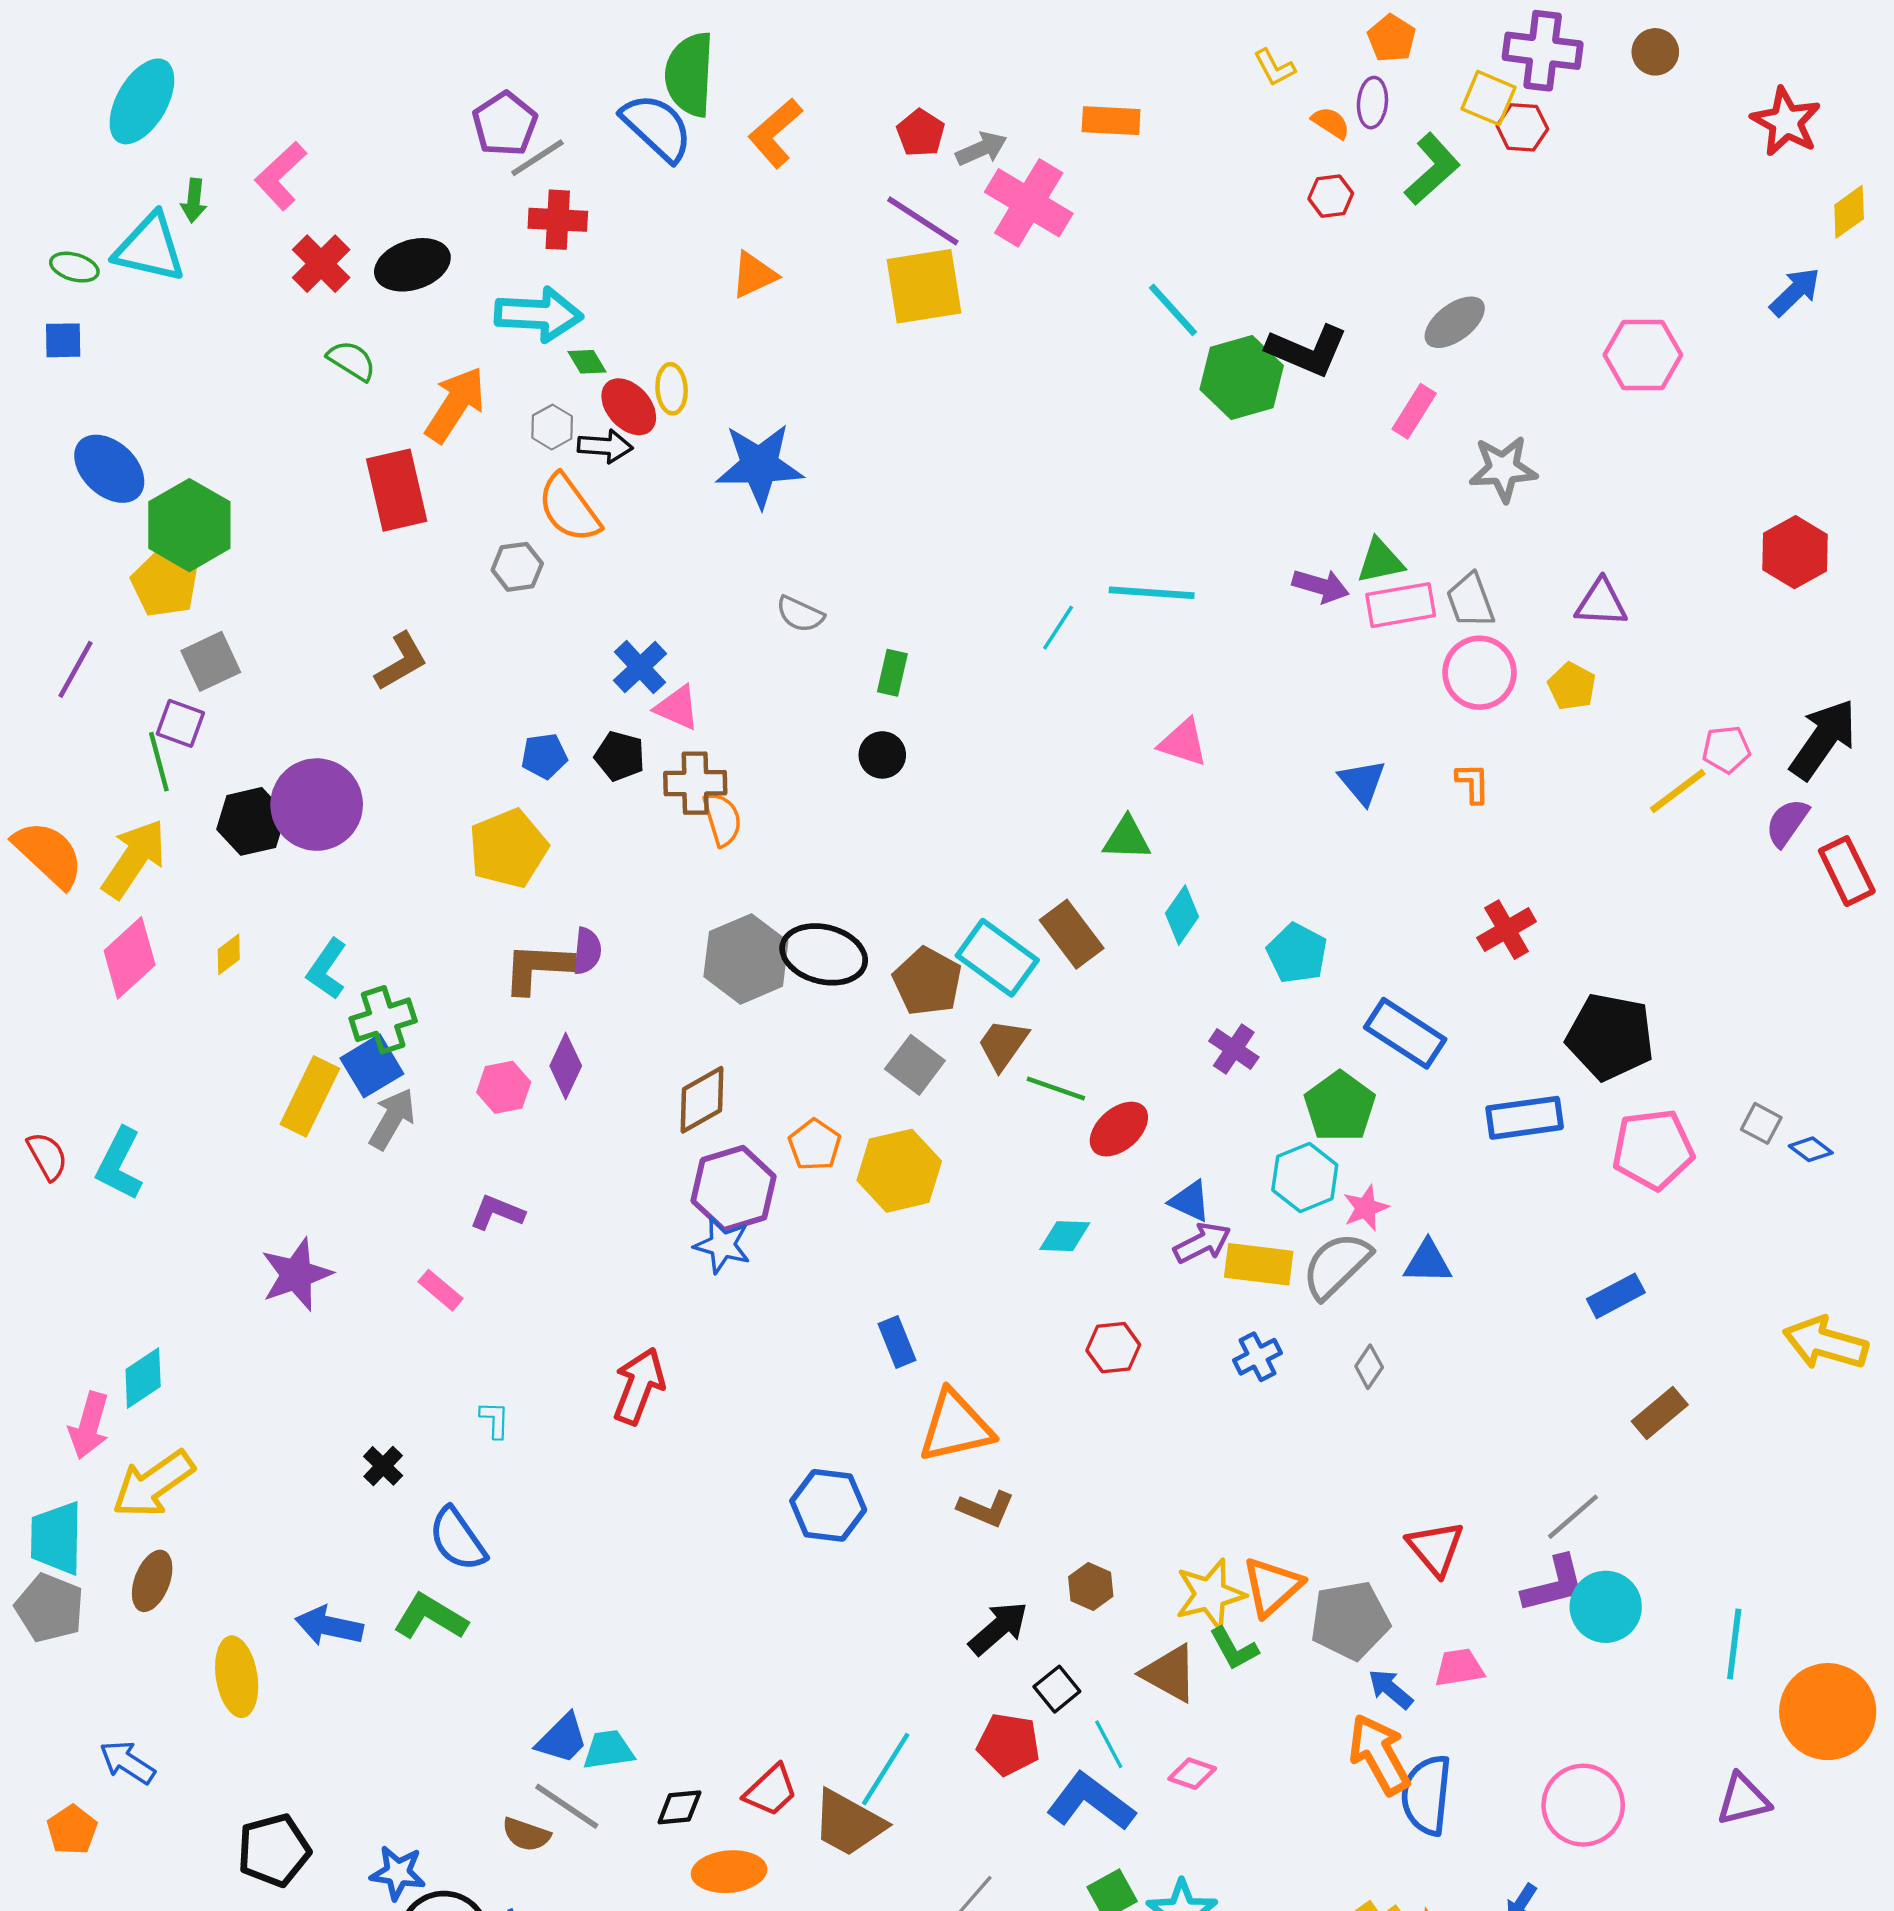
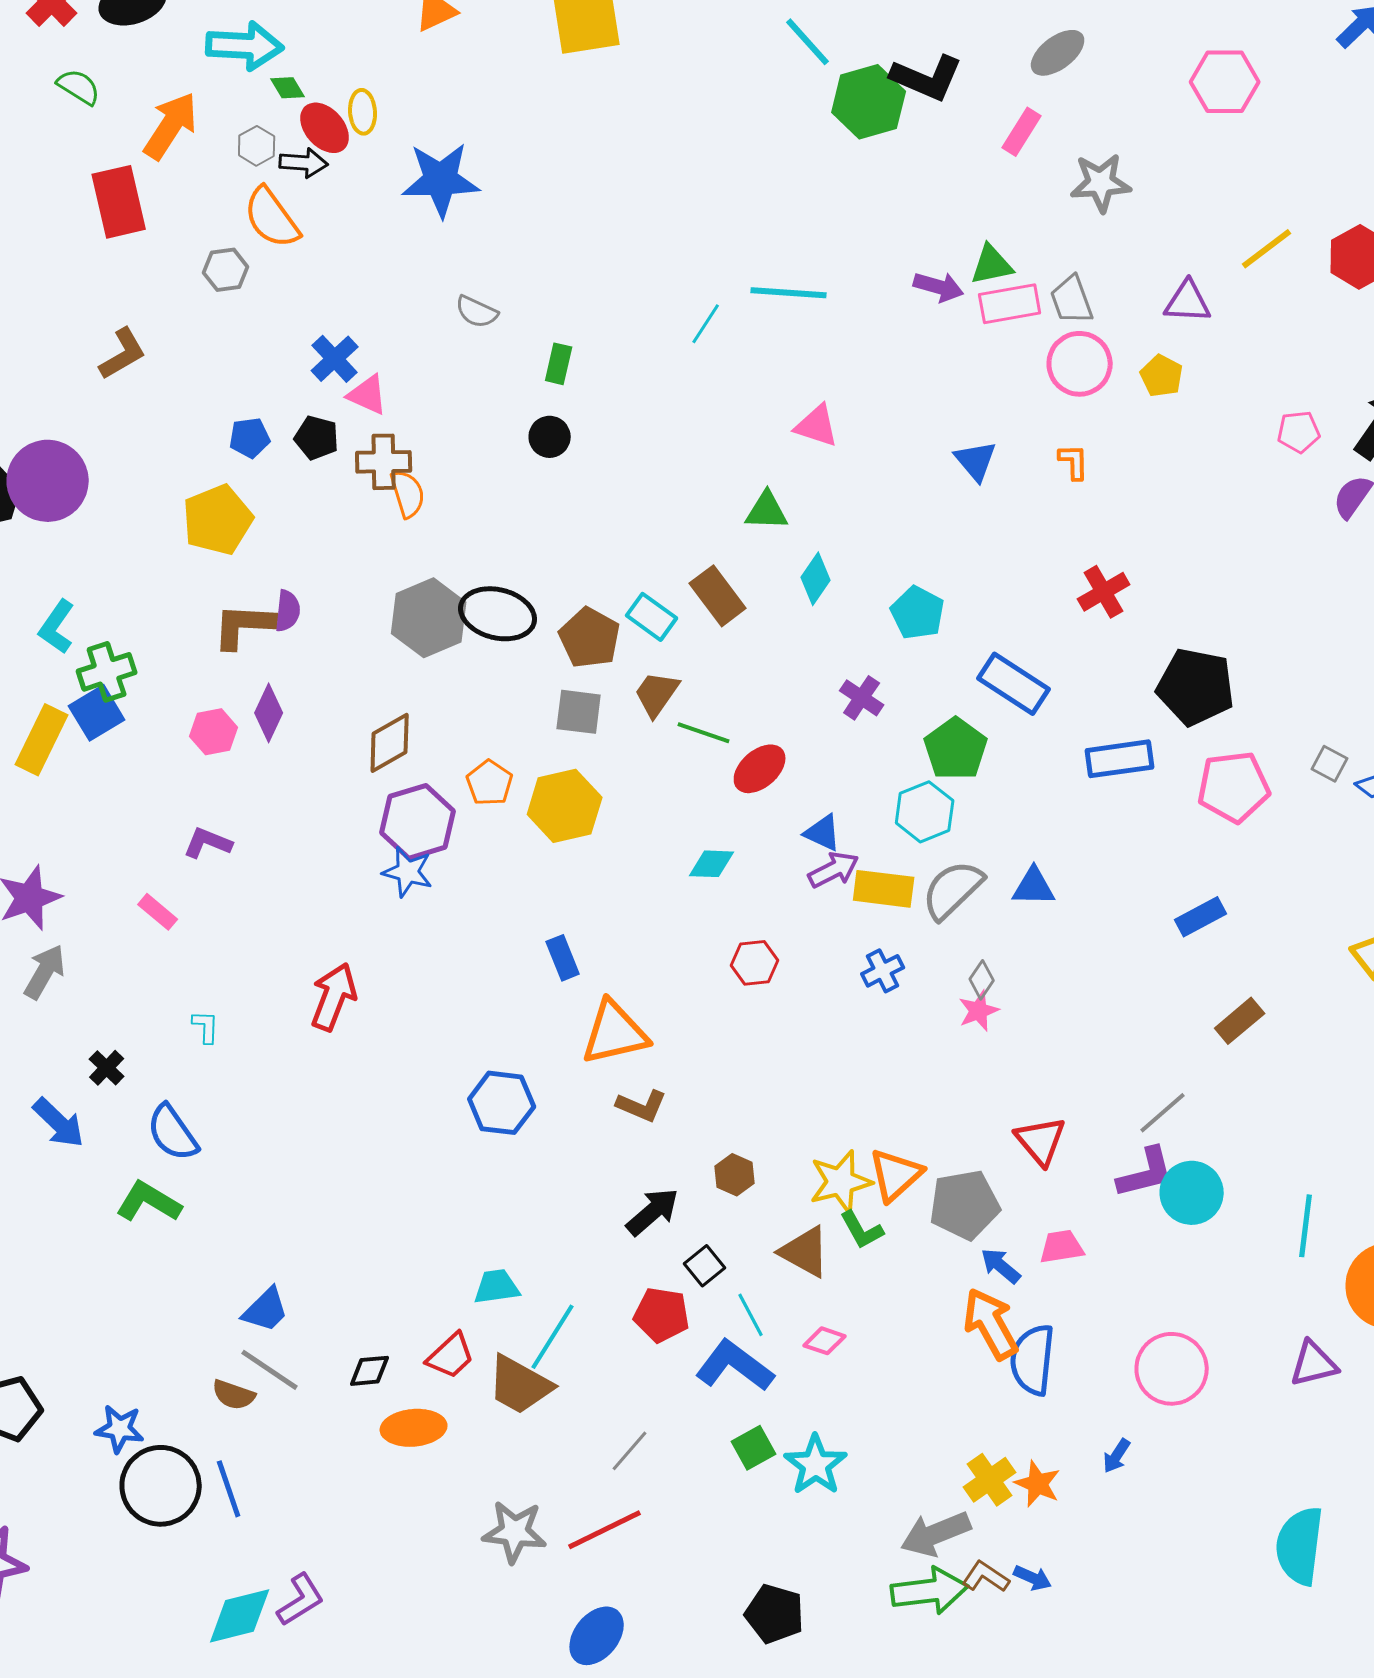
yellow line: (1678, 791) -> (1267, 249), moved
cyan rectangle: (997, 958) -> (652, 617), size x0.7
gray square: (915, 1065) -> (579, 712), turned -30
gray arrow: (392, 1119) -> (45, 972), moved
pink star: (1366, 1208) -> (979, 1011), moved
blue arrow: (329, 1626) -> (59, 1123), moved, turned -148
cyan trapezoid: (608, 1750) -> (497, 1287), moved

